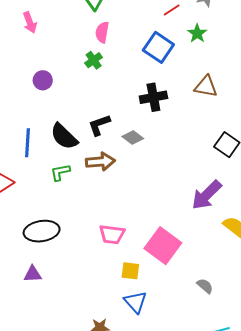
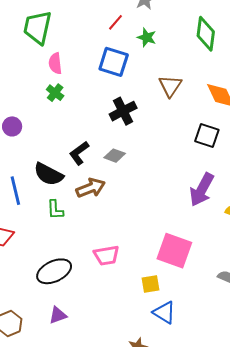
brown triangle: (206, 86) -> (170, 86), turned -50
green L-shape: (60, 172) -> (55, 210), turned -65
pink trapezoid: (112, 234) -> (106, 255), moved

